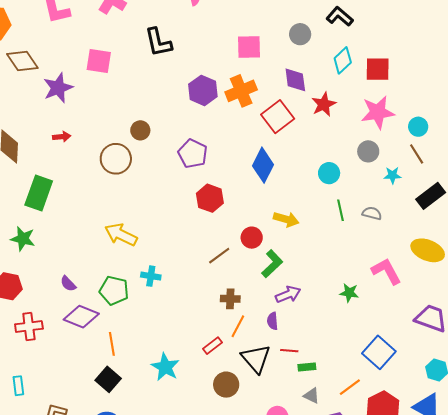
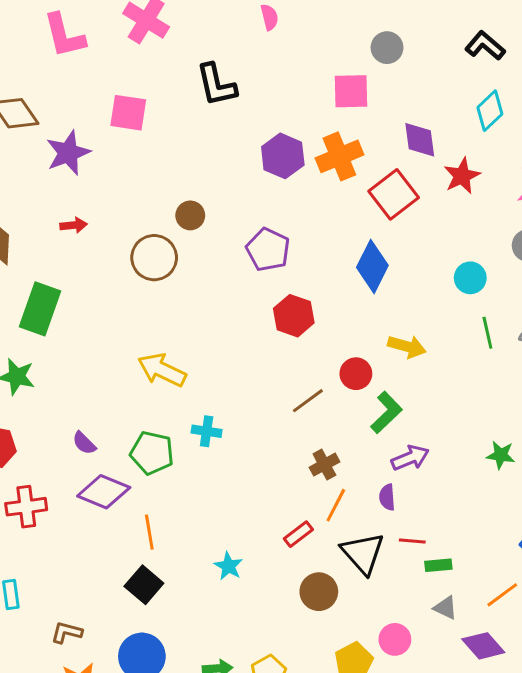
gray circle: (300, 34) -> (387, 48), moved
brown cross: (230, 299) -> (324, 465), turned -30
cyan star: (165, 367) -> (228, 566), size x0.7

